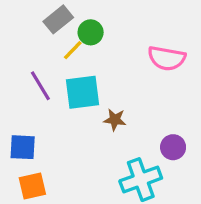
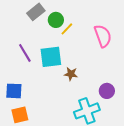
yellow line: (73, 50) -> (67, 29), moved
pink semicircle: (167, 58) -> (103, 36), turned -120

